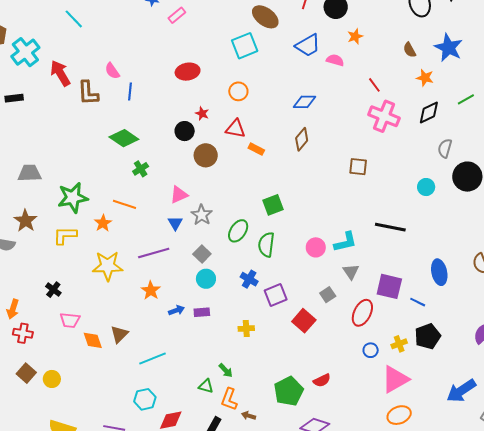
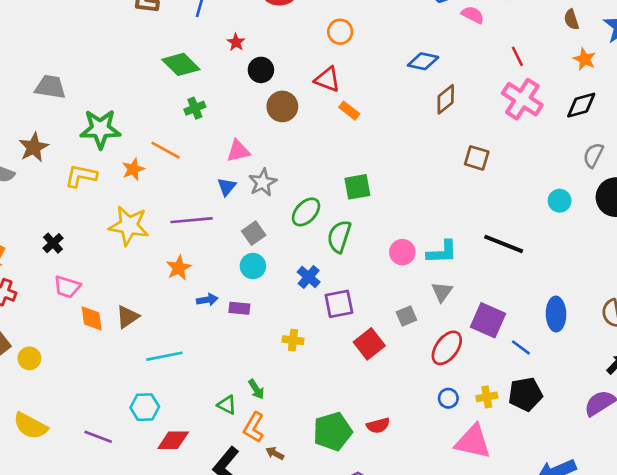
red star: (202, 113) -> (236, 42), moved
brown diamond: (302, 139) -> (446, 99), moved
pink triangle: (395, 379) -> (473, 442), turned 32

